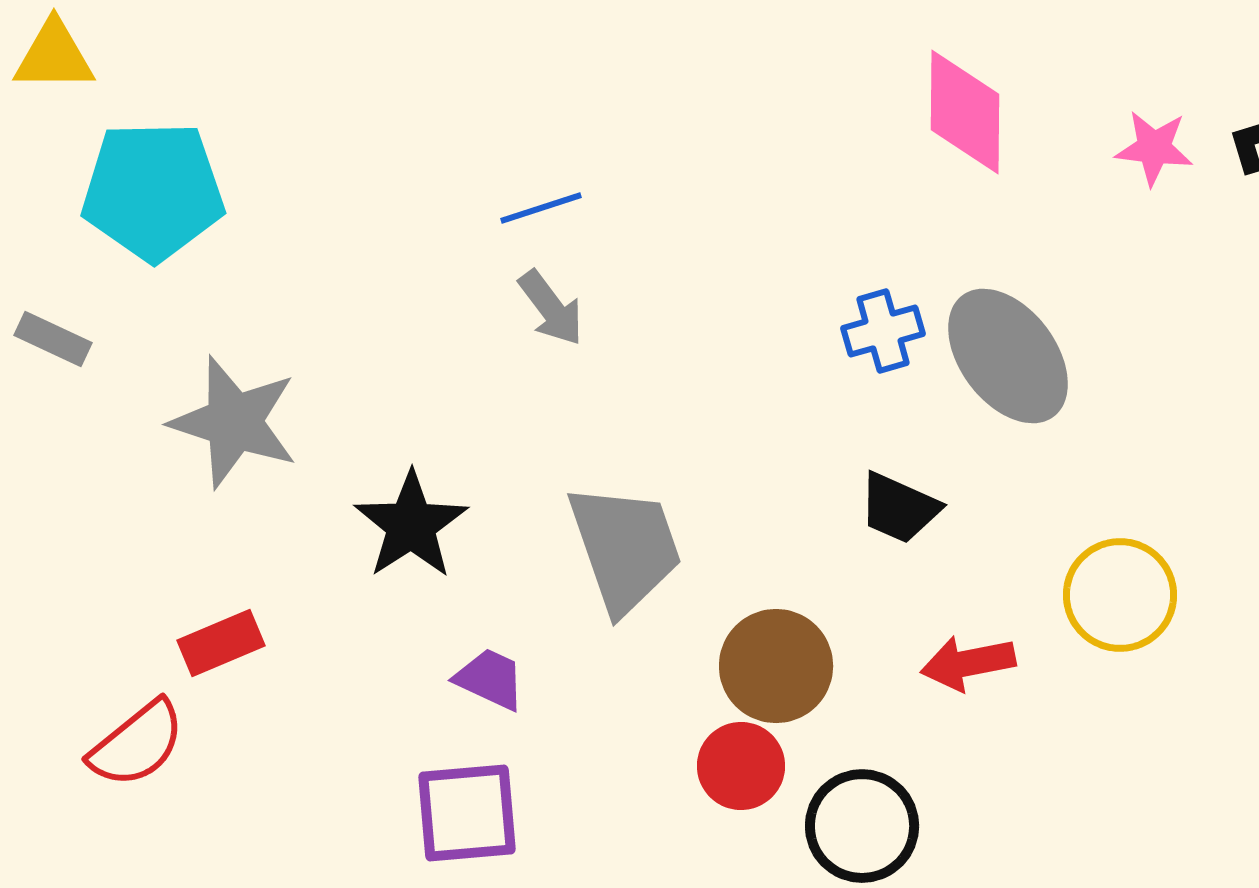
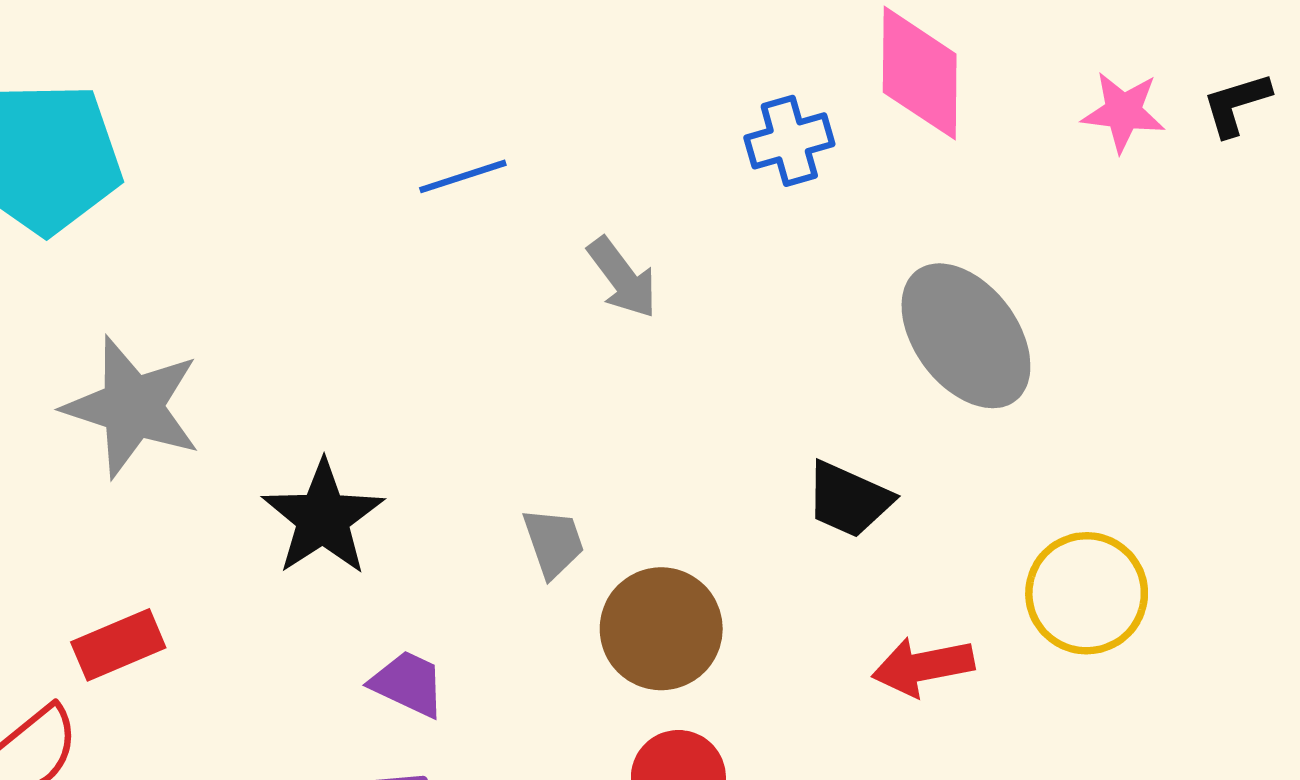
gray arrow: (551, 308) -> (622, 278), moved
blue cross: (883, 331) -> (789, 141), moved
gray trapezoid: (625, 548) -> (553, 543), size x0.5
brown circle: (776, 666) -> (661, 629), moved

